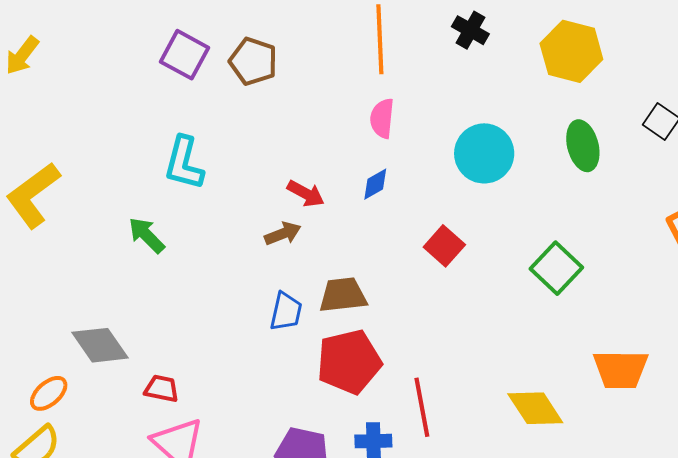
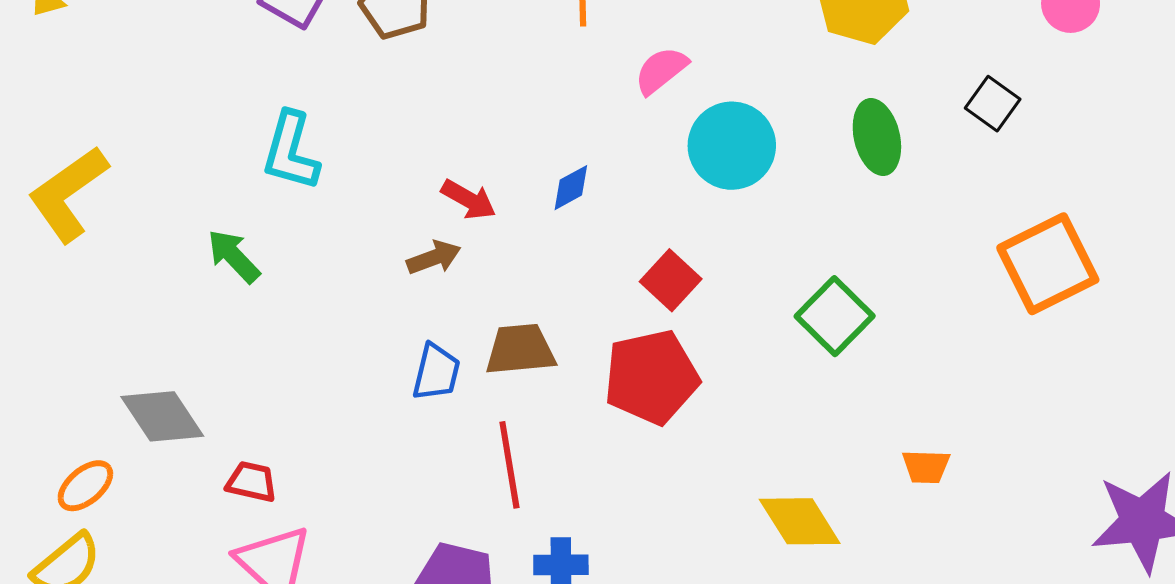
pink semicircle: (382, 118) -> (661, 70), moved, turned 45
red pentagon: (349, 362) -> (651, 377), moved
orange trapezoid: (621, 369) -> (926, 467), size x0.6
red line: (422, 407) -> (509, 465), moved

